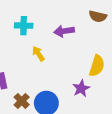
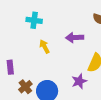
purple arrow: (64, 31) -> (75, 38), moved

